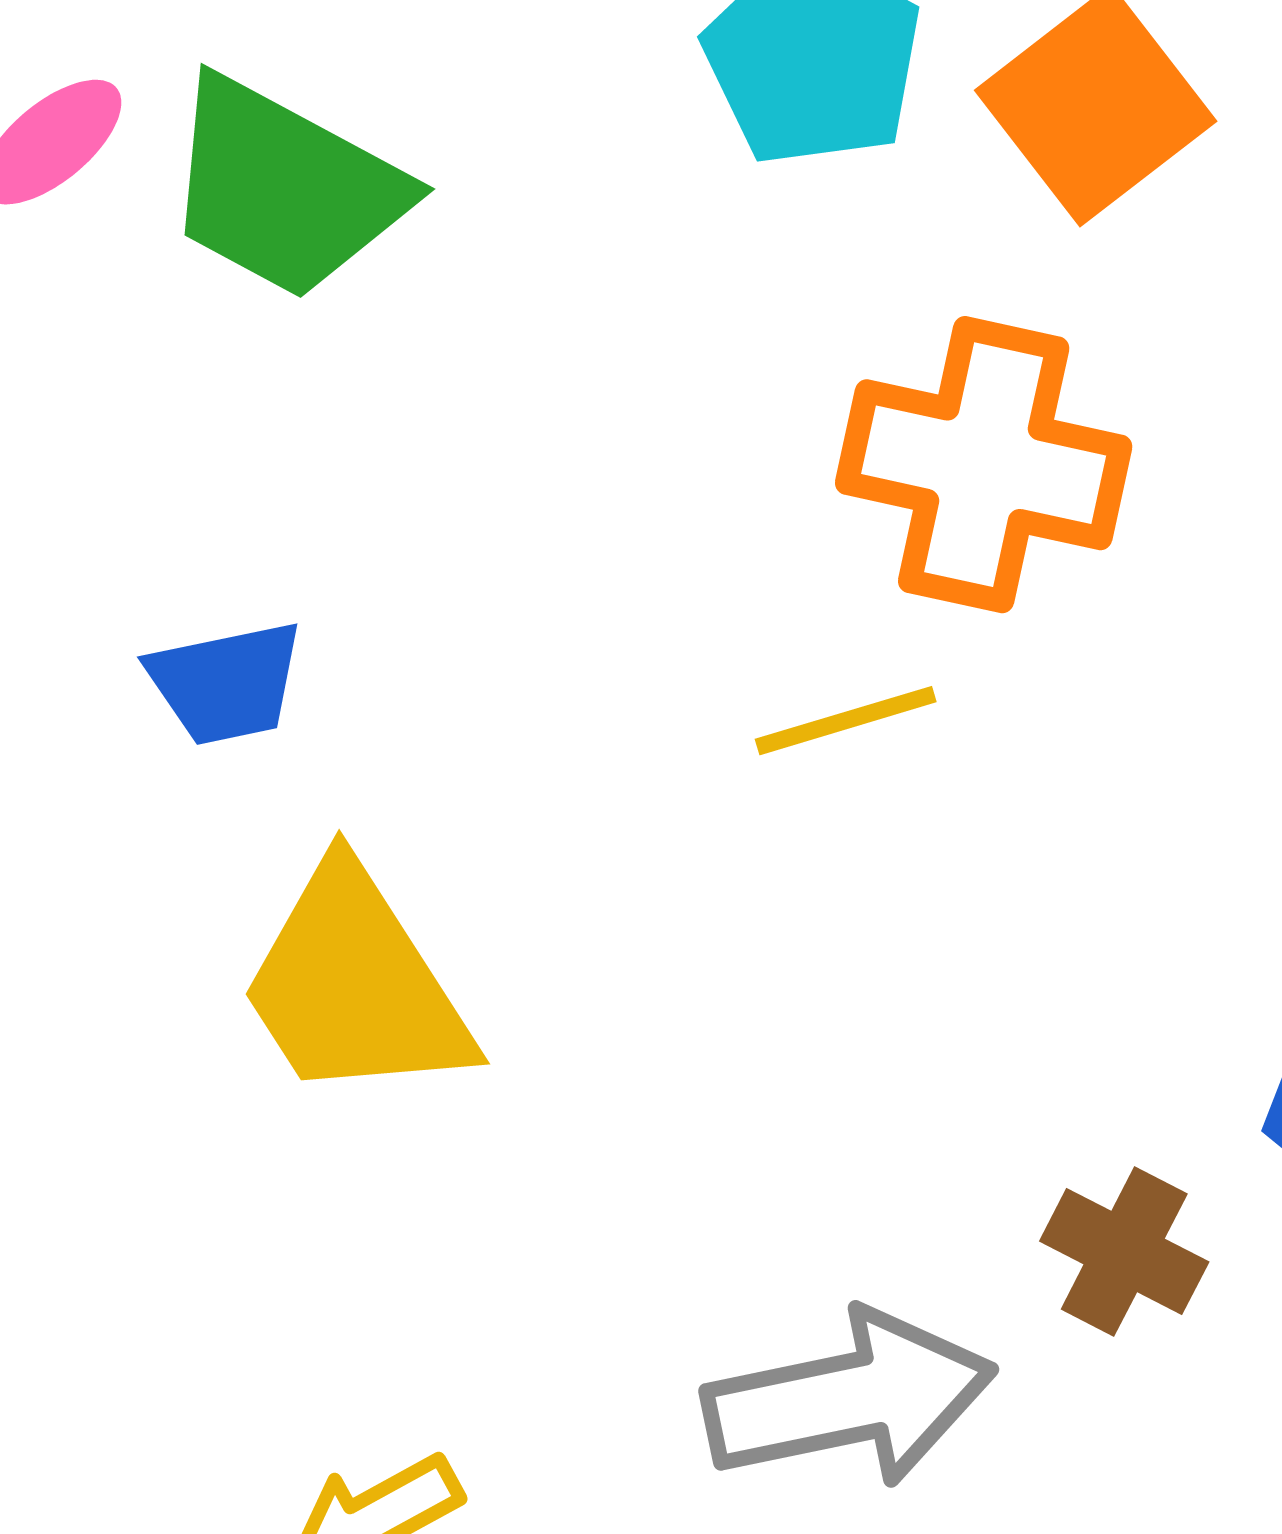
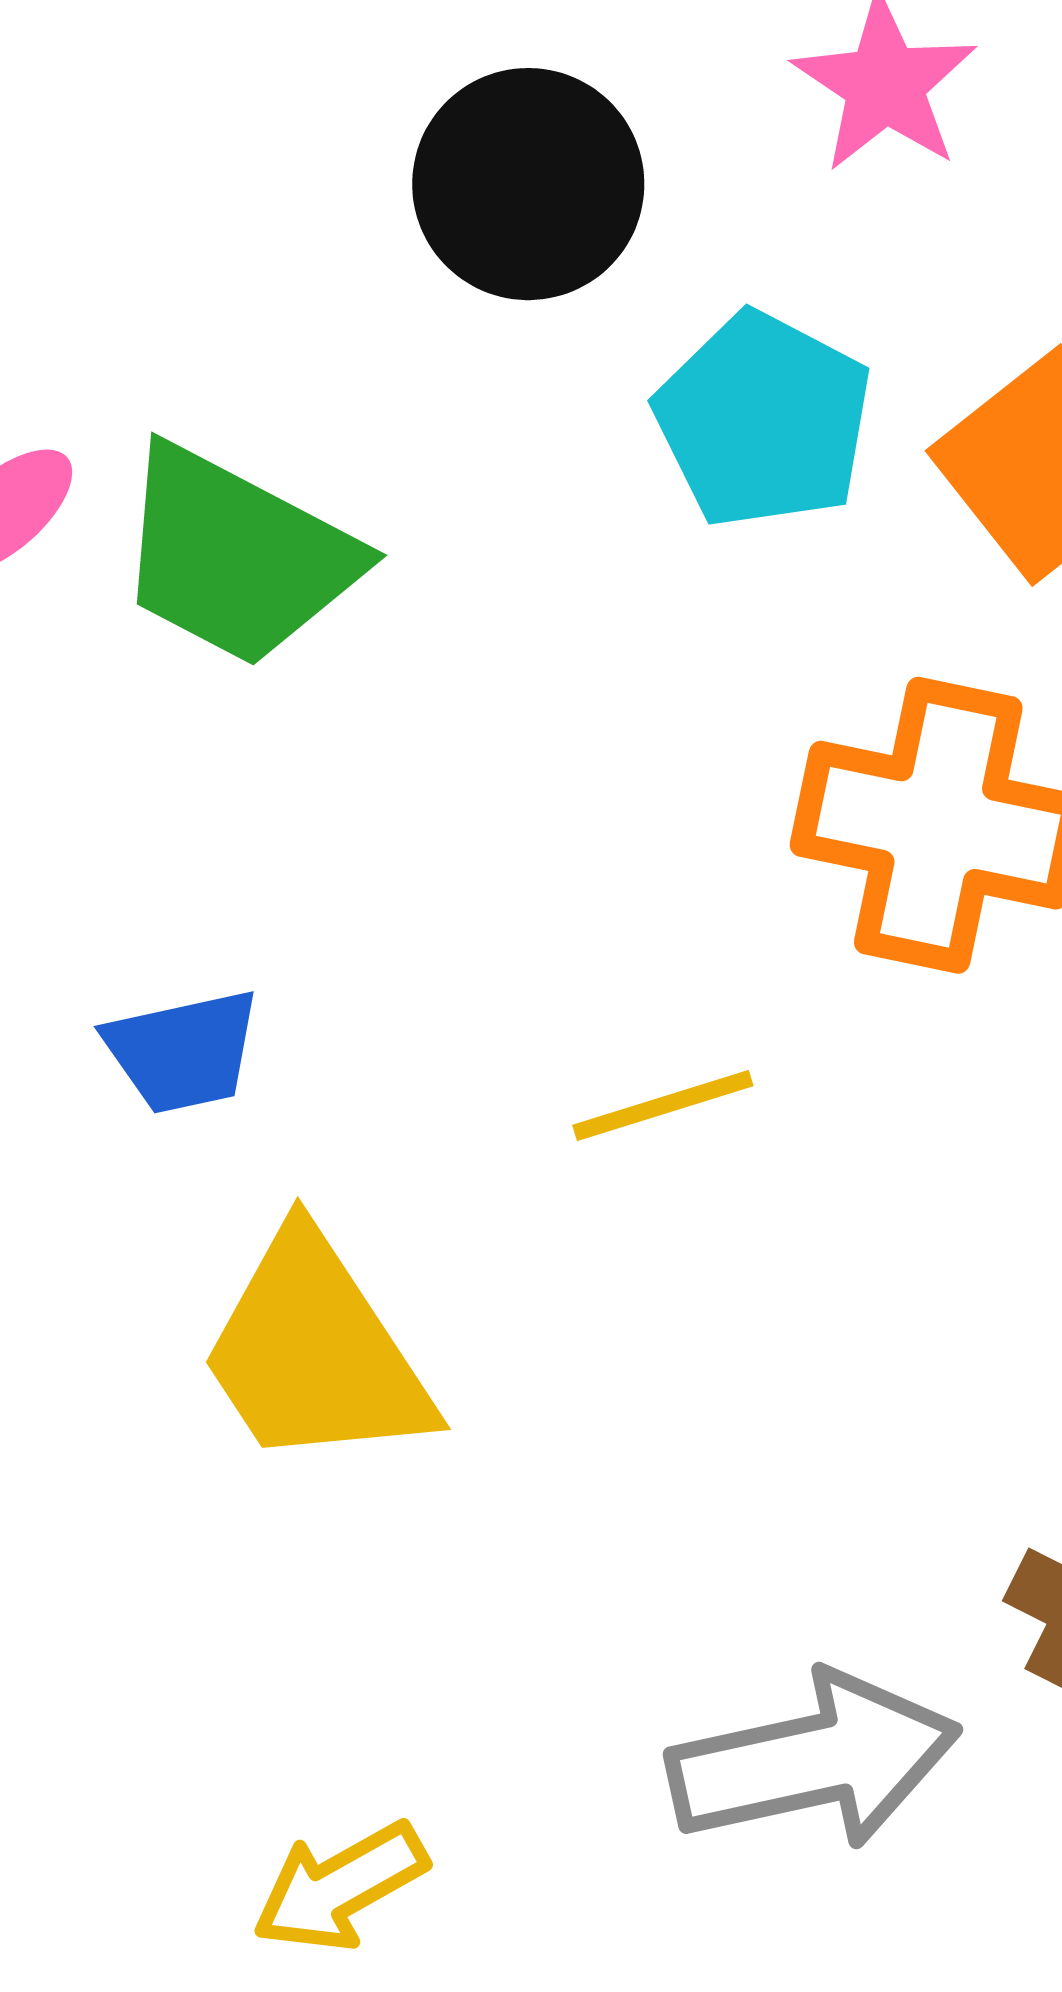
yellow line: (846, 721) -> (663, 1105), moved

